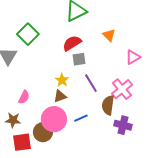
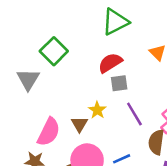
brown triangle: (60, 96) -> (79, 124), moved, turned -40
pink semicircle: (24, 97) -> (49, 132), size x1.6

